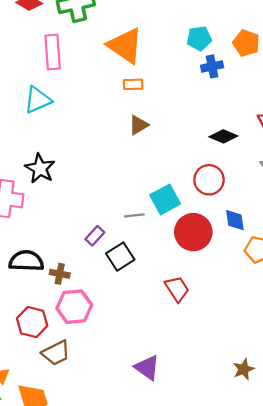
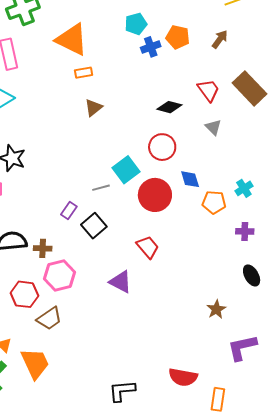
orange pentagon: (246, 43) -> (178, 37), moved
purple triangle: (147, 368) -> (120, 282), moved

